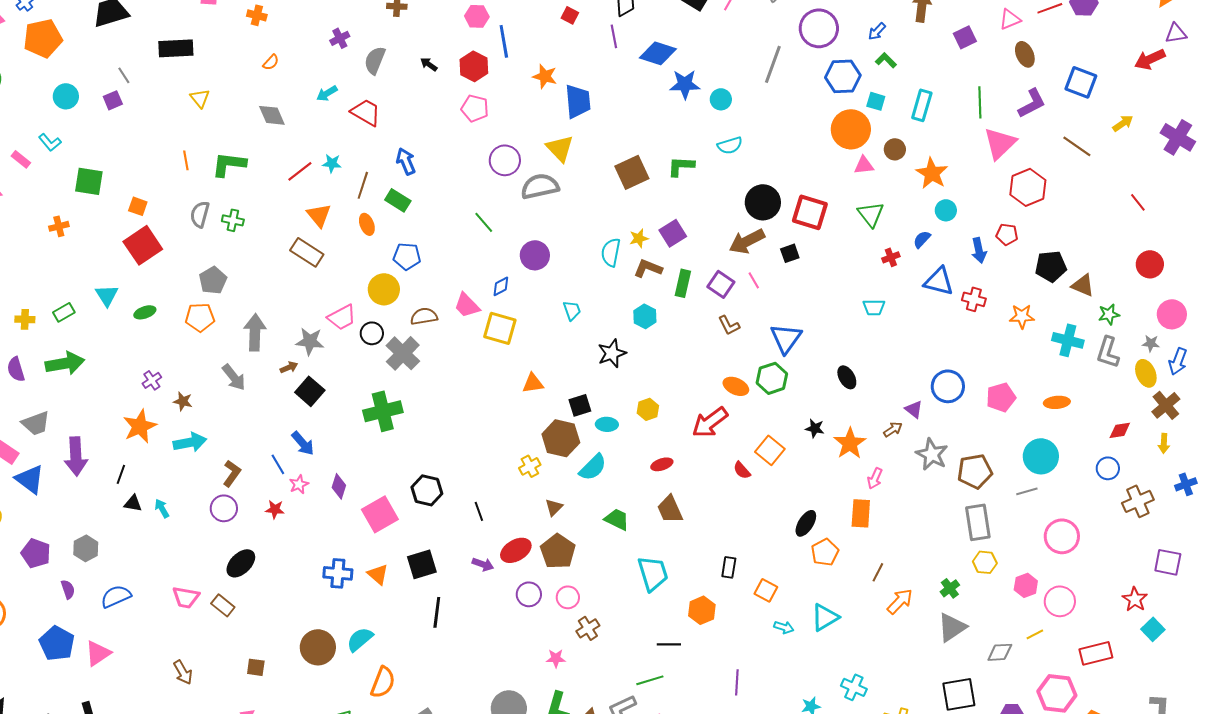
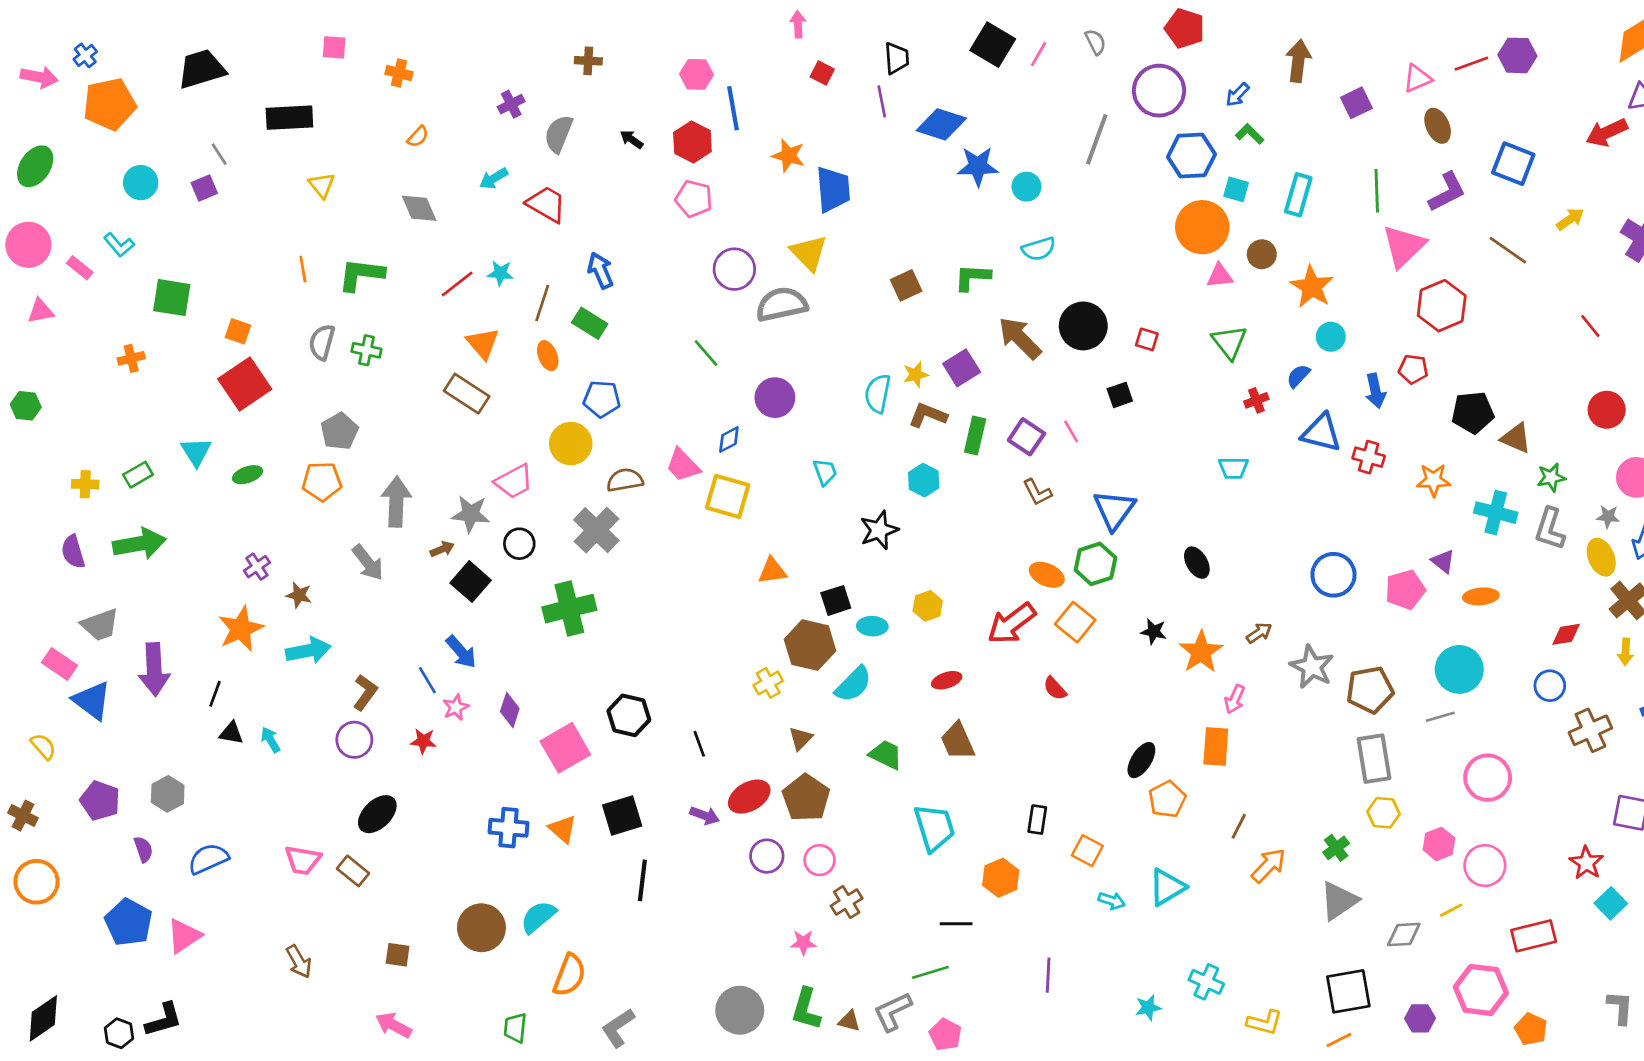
brown square: (632, 172) -> (906, 285), size x0.7
red square: (810, 212) -> (1147, 339), size x0.5
brown arrow: (747, 241) -> (1020, 338), moved, turned 72
black circle: (372, 333) -> (519, 544), moved
purple triangle: (914, 409) -> (1443, 561), moved
orange square: (770, 450) -> (1075, 622), moved

